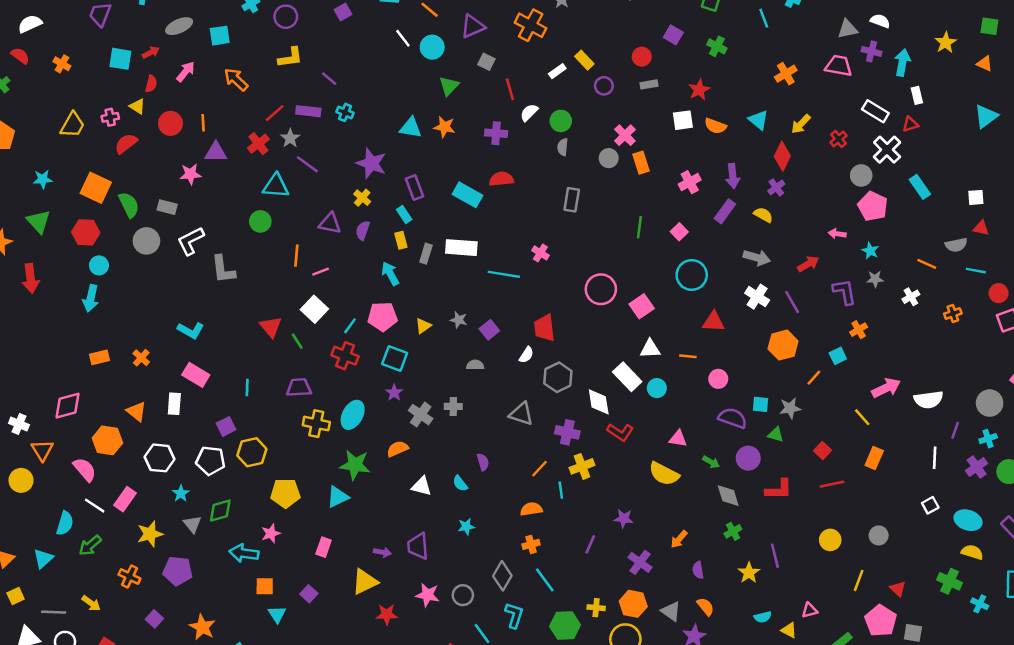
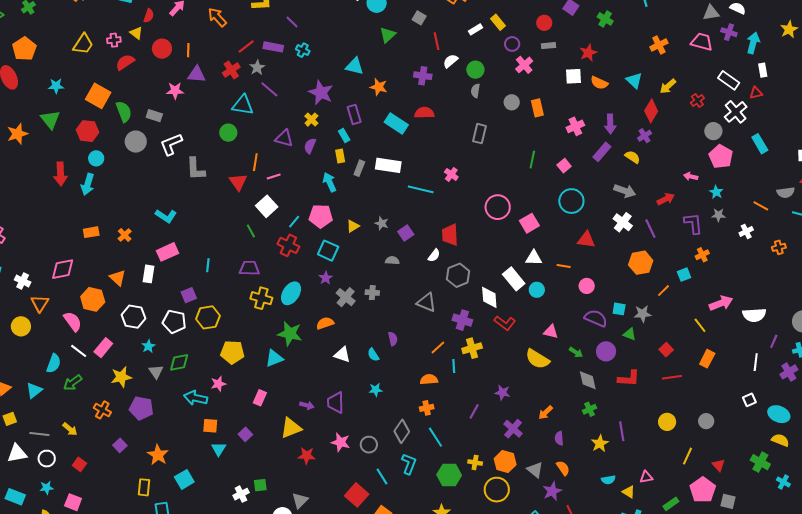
orange star: (445, 127) -> (379, 87), moved
pink cross: (625, 135) -> (524, 65), moved
red arrow: (31, 278) -> (60, 174), moved
red triangle: (271, 327) -> (238, 182), moved
pink rectangle: (196, 375) -> (167, 252), turned -60

